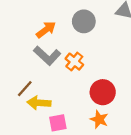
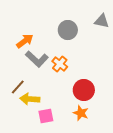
orange arrow: (46, 30) -> (25, 41), moved

